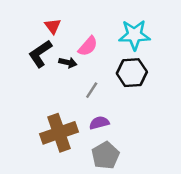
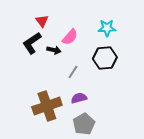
cyan star: (134, 35) -> (107, 28), size x0.7

